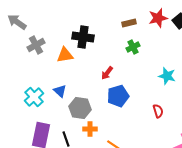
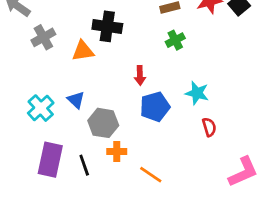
red arrow: (107, 73) -> (140, 75), turned -40
cyan star: (167, 76) -> (197, 93), moved

